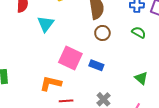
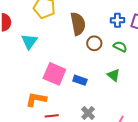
brown circle: (102, 33) -> (94, 43), moved
green triangle: (141, 78) -> (114, 75), moved

